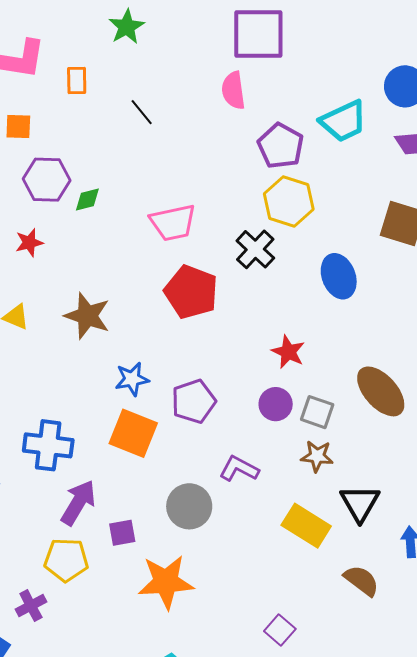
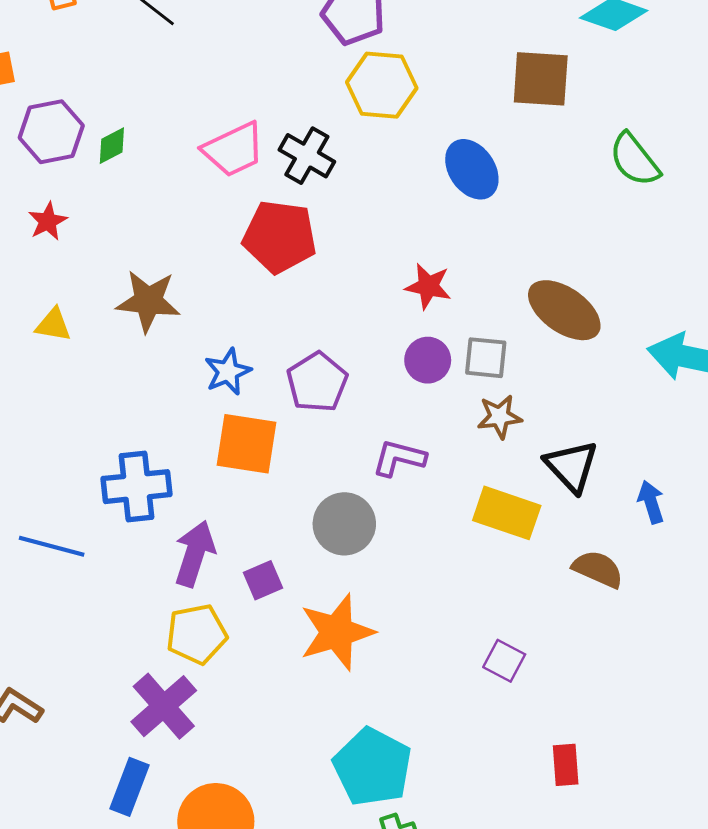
black cross: (255, 249) -> (307, 156), moved
purple cross: (31, 606) -> (164, 706), size x1.6

